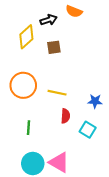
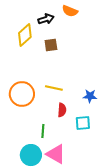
orange circle: (23, 85) -> (22, 94), moved
green line: (29, 128) -> (43, 131), moved
cyan square: (88, 130) -> (83, 123), turned -35

